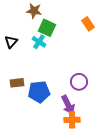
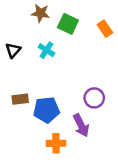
green square: (47, 28) -> (68, 24), moved
orange cross: (72, 120) -> (56, 143), moved

